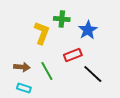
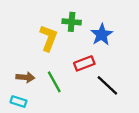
cyan rectangle: (24, 88) -> (18, 102), moved

